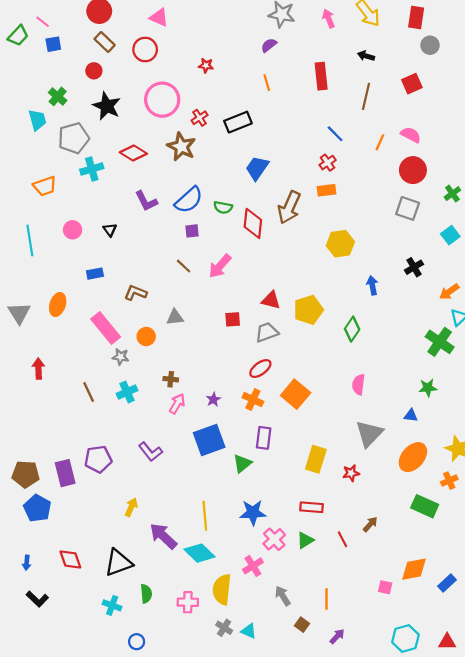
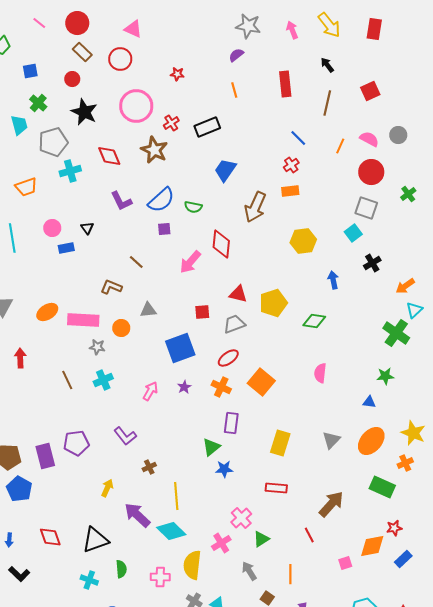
pink line: (43, 22) -> (39, 23), moved
blue square: (53, 44) -> (30, 71), moved
gray circle: (430, 45) -> (398, 135), moved
black arrow: (366, 56) -> (327, 65), turned 35
red diamond: (133, 153) -> (109, 156), turned 35
red diamond: (253, 223) -> (221, 244), moved
cyan square: (450, 235) -> (353, 233), moved
brown line: (184, 266) -> (136, 262), moved
blue rectangle: (95, 274) -> (66, 248), moved
orange ellipse: (58, 305) -> (47, 312), moved, turned 40
pink rectangle: (106, 328) -> (83, 320), turned -48
green diamond: (352, 329) -> (314, 321), turned 65
brown cross: (171, 379) -> (149, 467), moved, turned -32
gray triangle: (369, 434) -> (331, 440), moved, size x0.7
blue square: (209, 440) -> (180, 348), moved
red star: (351, 473) -> (394, 528), moved
blue star: (253, 513) -> (224, 469), moved, size x0.7
brown arrow: (370, 524) -> (331, 504), size x1.8
red line: (343, 539) -> (309, 535), moved
green triangle: (305, 540) -> (261, 539), moved
pink square: (385, 587) -> (345, 563), turned -32

